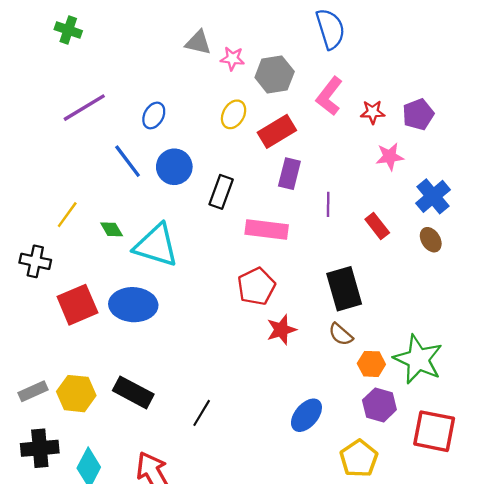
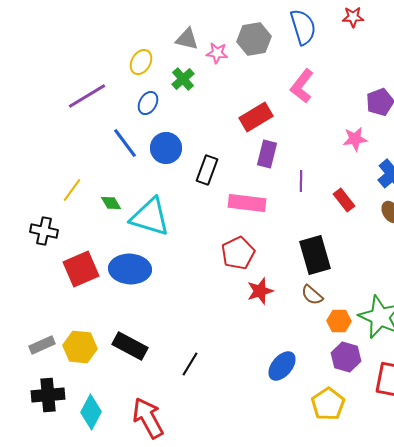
green cross: (68, 30) -> (183, 79), moved, turned 30
gray hexagon: (275, 74) -> (254, 39), moved
red star: (373, 112) -> (353, 17), moved
yellow ellipse: (234, 114) -> (141, 62), moved

